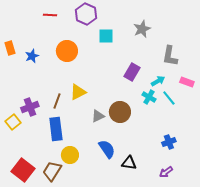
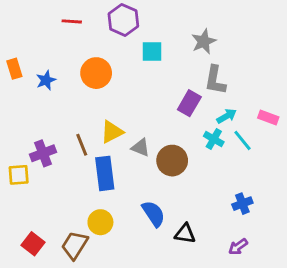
gray L-shape: (170, 56) -> (215, 80), moved
brown line: (57, 101) -> (82, 145), turned -42
gray triangle: (98, 116) -> (141, 148), moved, turned 48
yellow square: (13, 122) -> (19, 175), turned 35
blue rectangle: (56, 129) -> (105, 173), moved
red square: (23, 170) -> (33, 244), size x0.7

